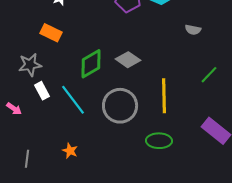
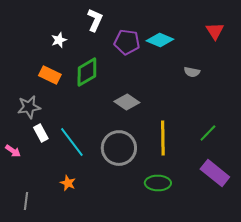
green diamond: (91, 64) -> (87, 72), moved
green line: (209, 75) -> (208, 133), moved
orange star: (70, 151) -> (68, 183), moved

